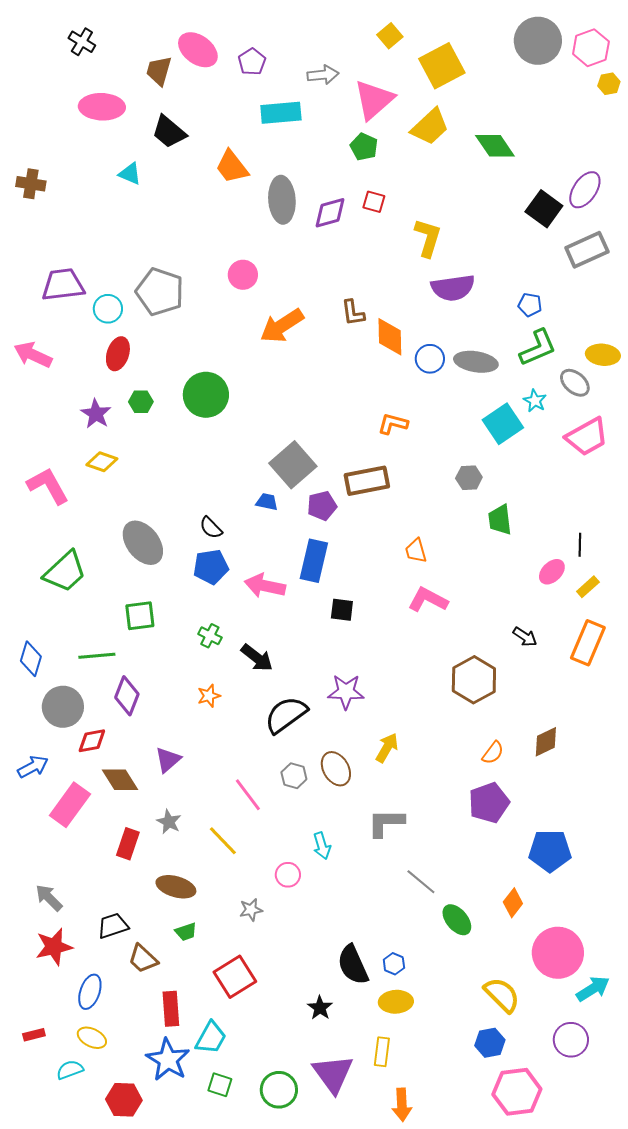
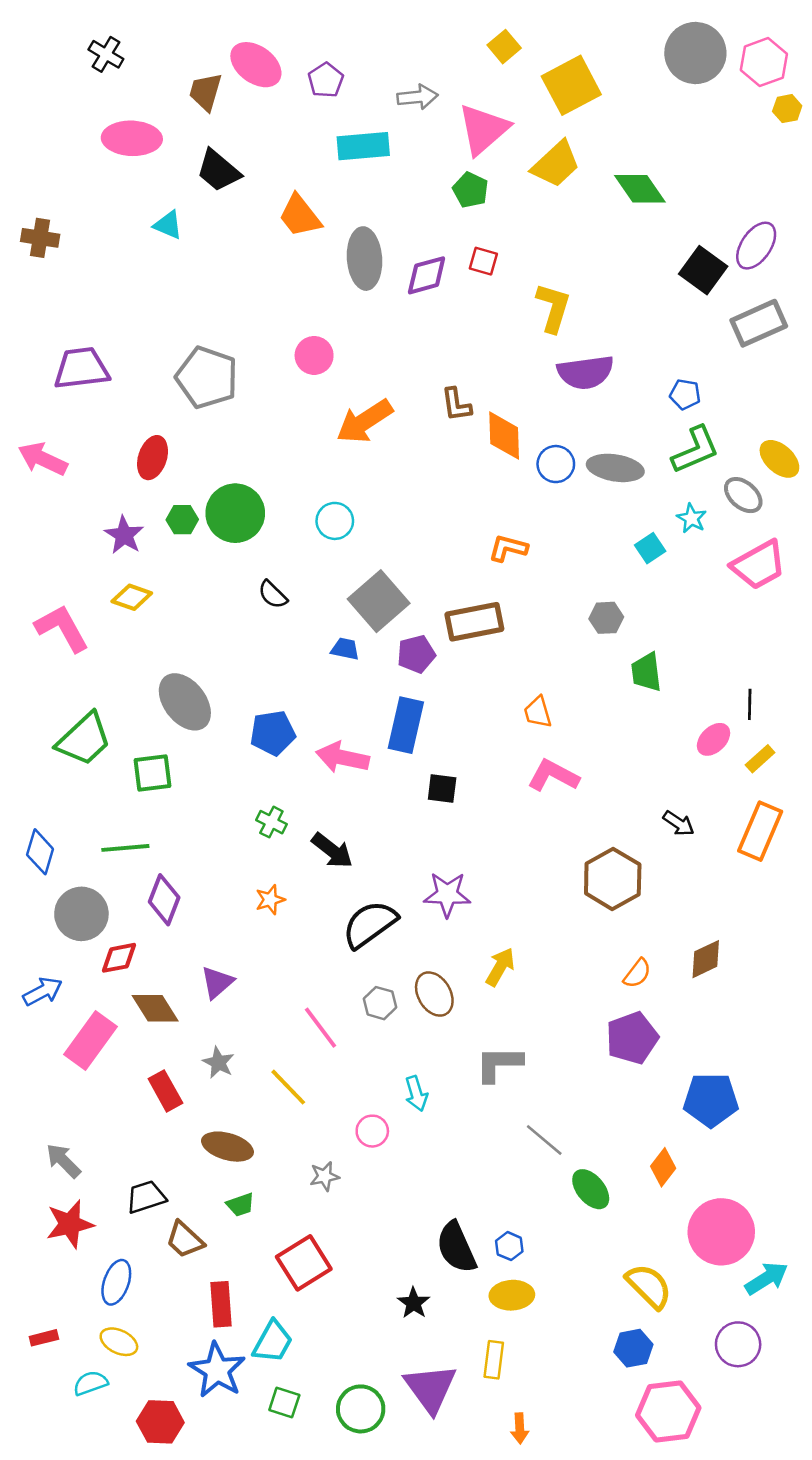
cyan circle: (108, 309) -> (335, 521), moved
yellow ellipse: (603, 355) -> (779, 459), turned 36
green circle: (206, 395) -> (235, 513), moved
cyan square: (503, 424) -> (650, 548), size x0.6
black semicircle: (211, 528) -> (273, 595), moved
green square: (140, 616) -> (153, 773), moved
red rectangle: (128, 844) -> (165, 1091), turned -48
orange arrow: (402, 1105) -> (520, 1428), size x0.7

